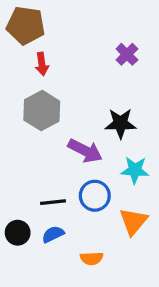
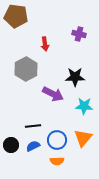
purple cross: (127, 54) -> (79, 34), turned -32
red arrow: (42, 64) -> (45, 44), moved
blue circle: (95, 196) -> (57, 140), moved

